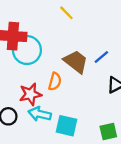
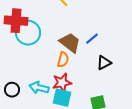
orange semicircle: (55, 81) -> (63, 60), moved
red star: (30, 94) -> (62, 83), moved

